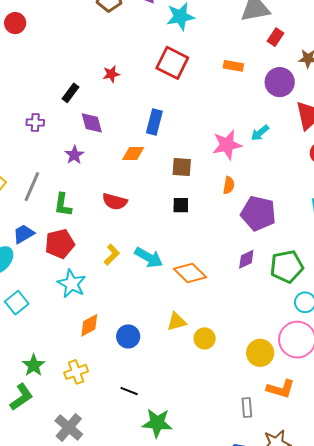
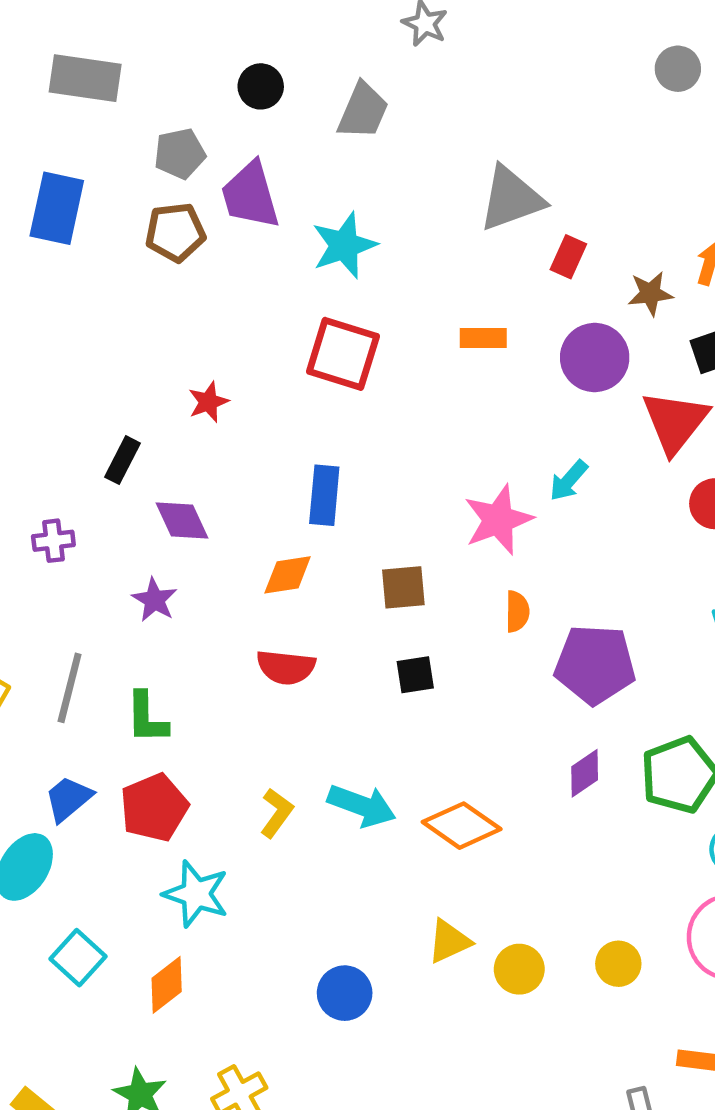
red semicircle: (115, 202) -> (286, 667), moved
orange diamond: (89, 325) -> (167, 985), moved
yellow circle: (260, 353) -> (618, 964), moved, size x0.7

